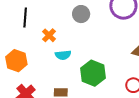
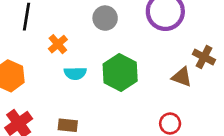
green hexagon: (93, 73) -> (120, 72), moved

